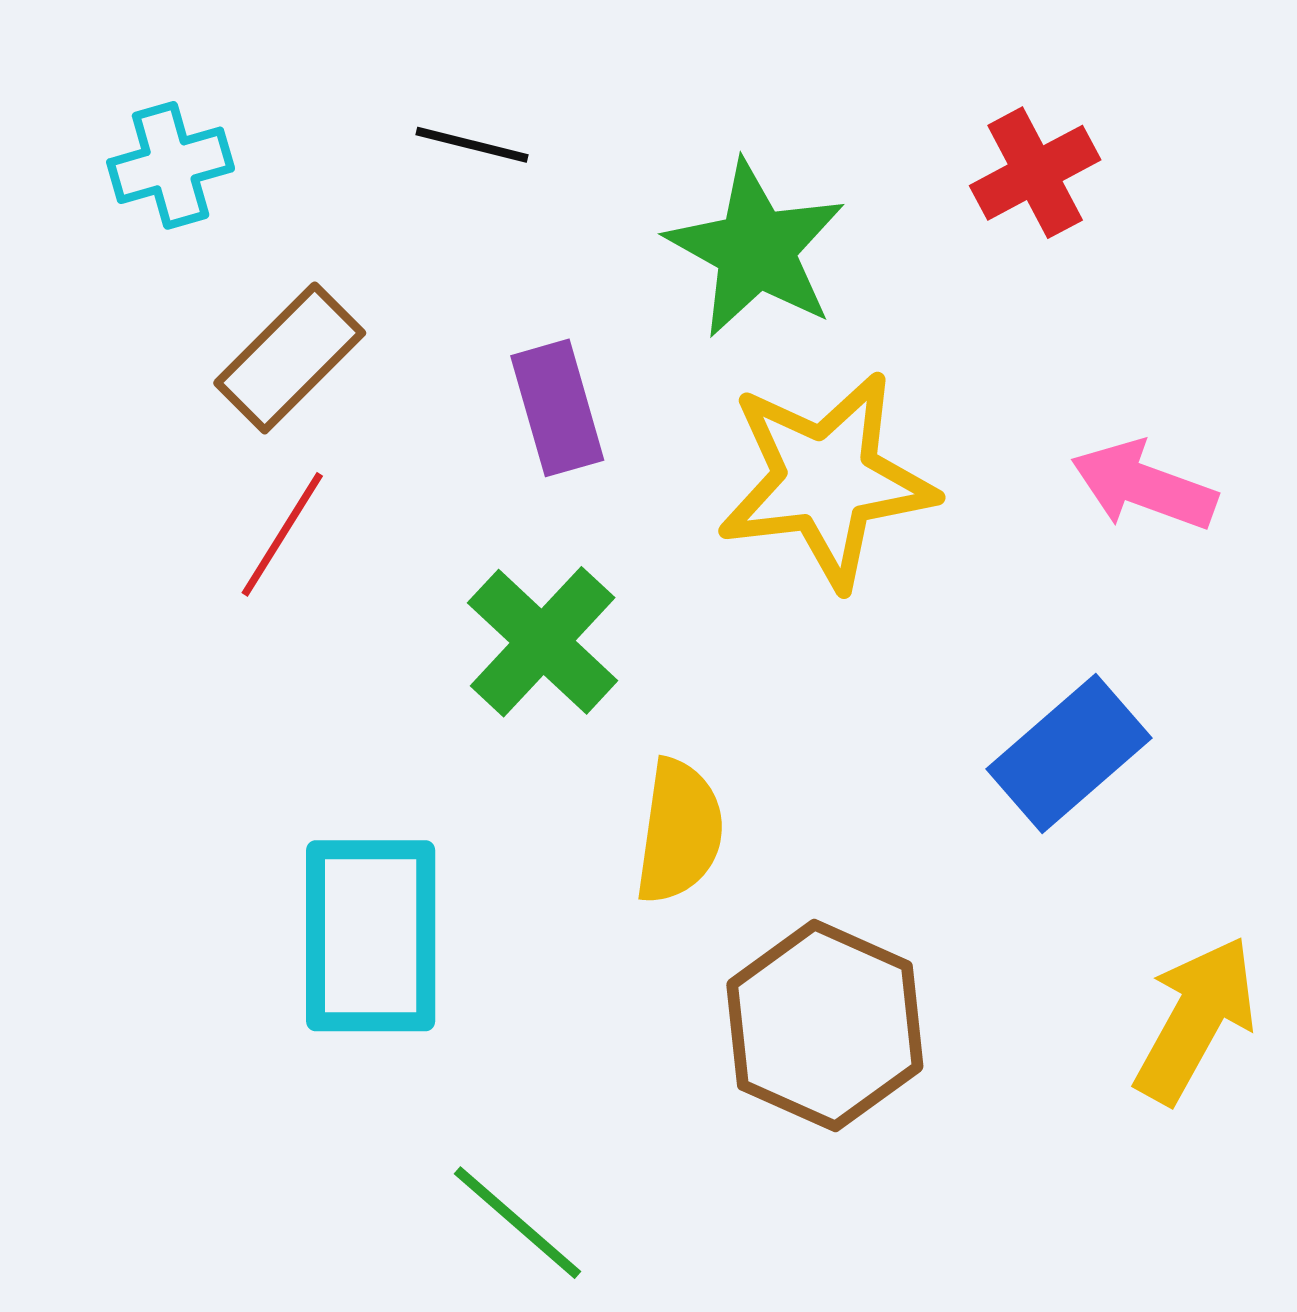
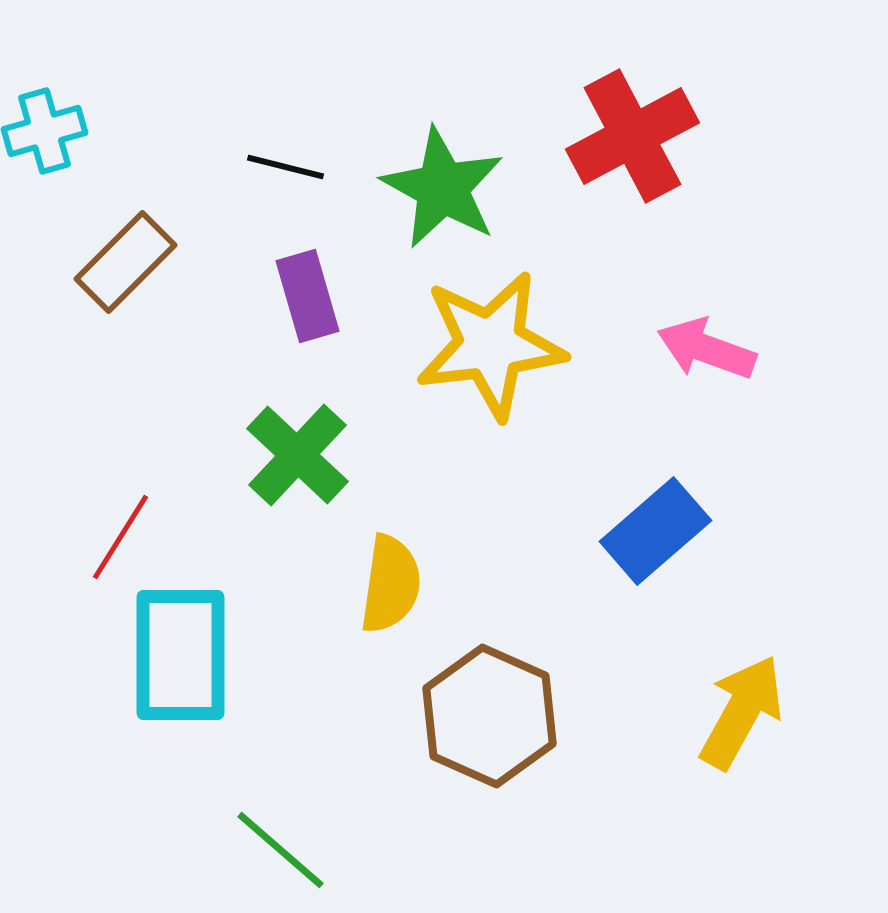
black line: (472, 145) -> (285, 167), moved
red cross: (1035, 173) -> (632, 136), size x1.5
red line: (282, 534) -> (120, 537), moved

